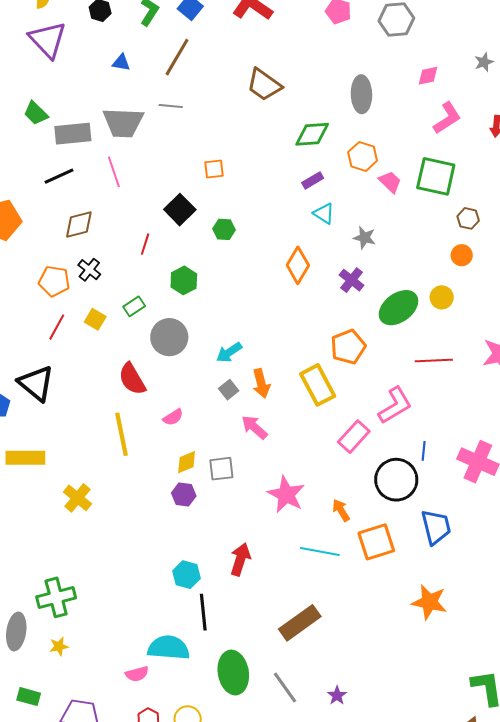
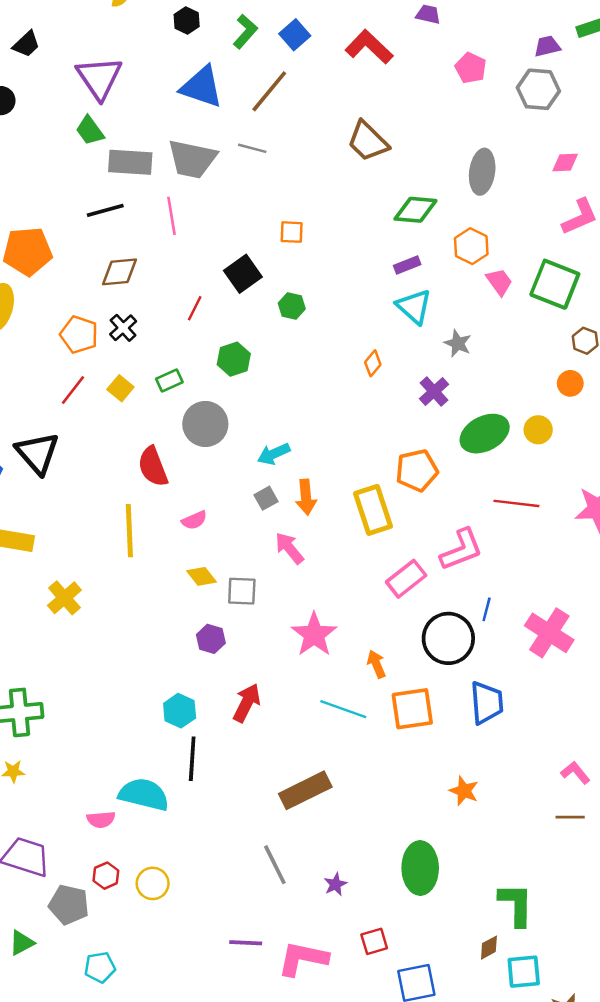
purple triangle: (48, 40) -> (99, 78), moved
blue triangle: (121, 63) -> (202, 87), size x2.0
cyan triangle: (324, 213) -> (414, 307), size x1.4
orange diamond: (298, 265) -> (373, 363), size x0.6
yellow diamond: (187, 462) -> (202, 576), turned 65
purple hexagon: (184, 494) -> (211, 639), moved
orange star: (429, 602) -> (464, 791), size x0.7
green ellipse: (233, 673) -> (420, 868), moved

